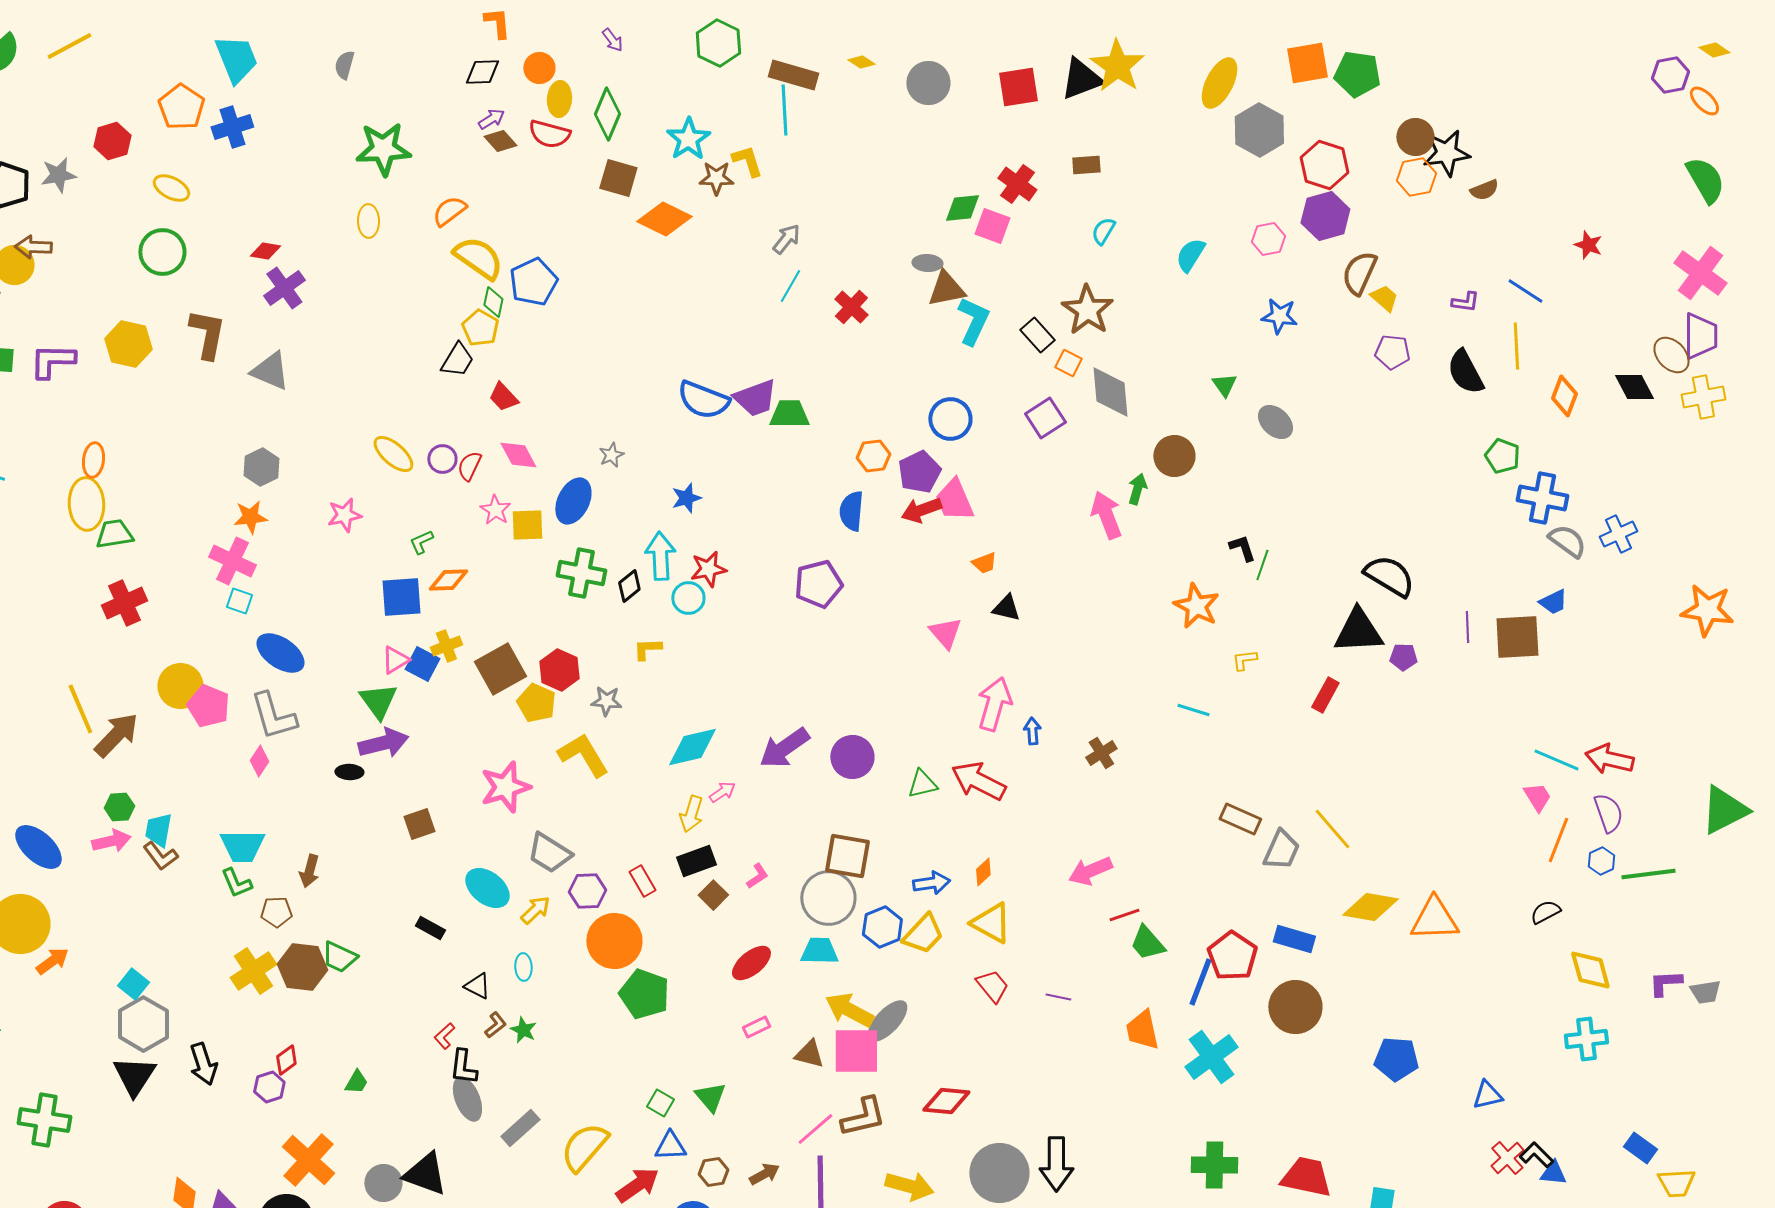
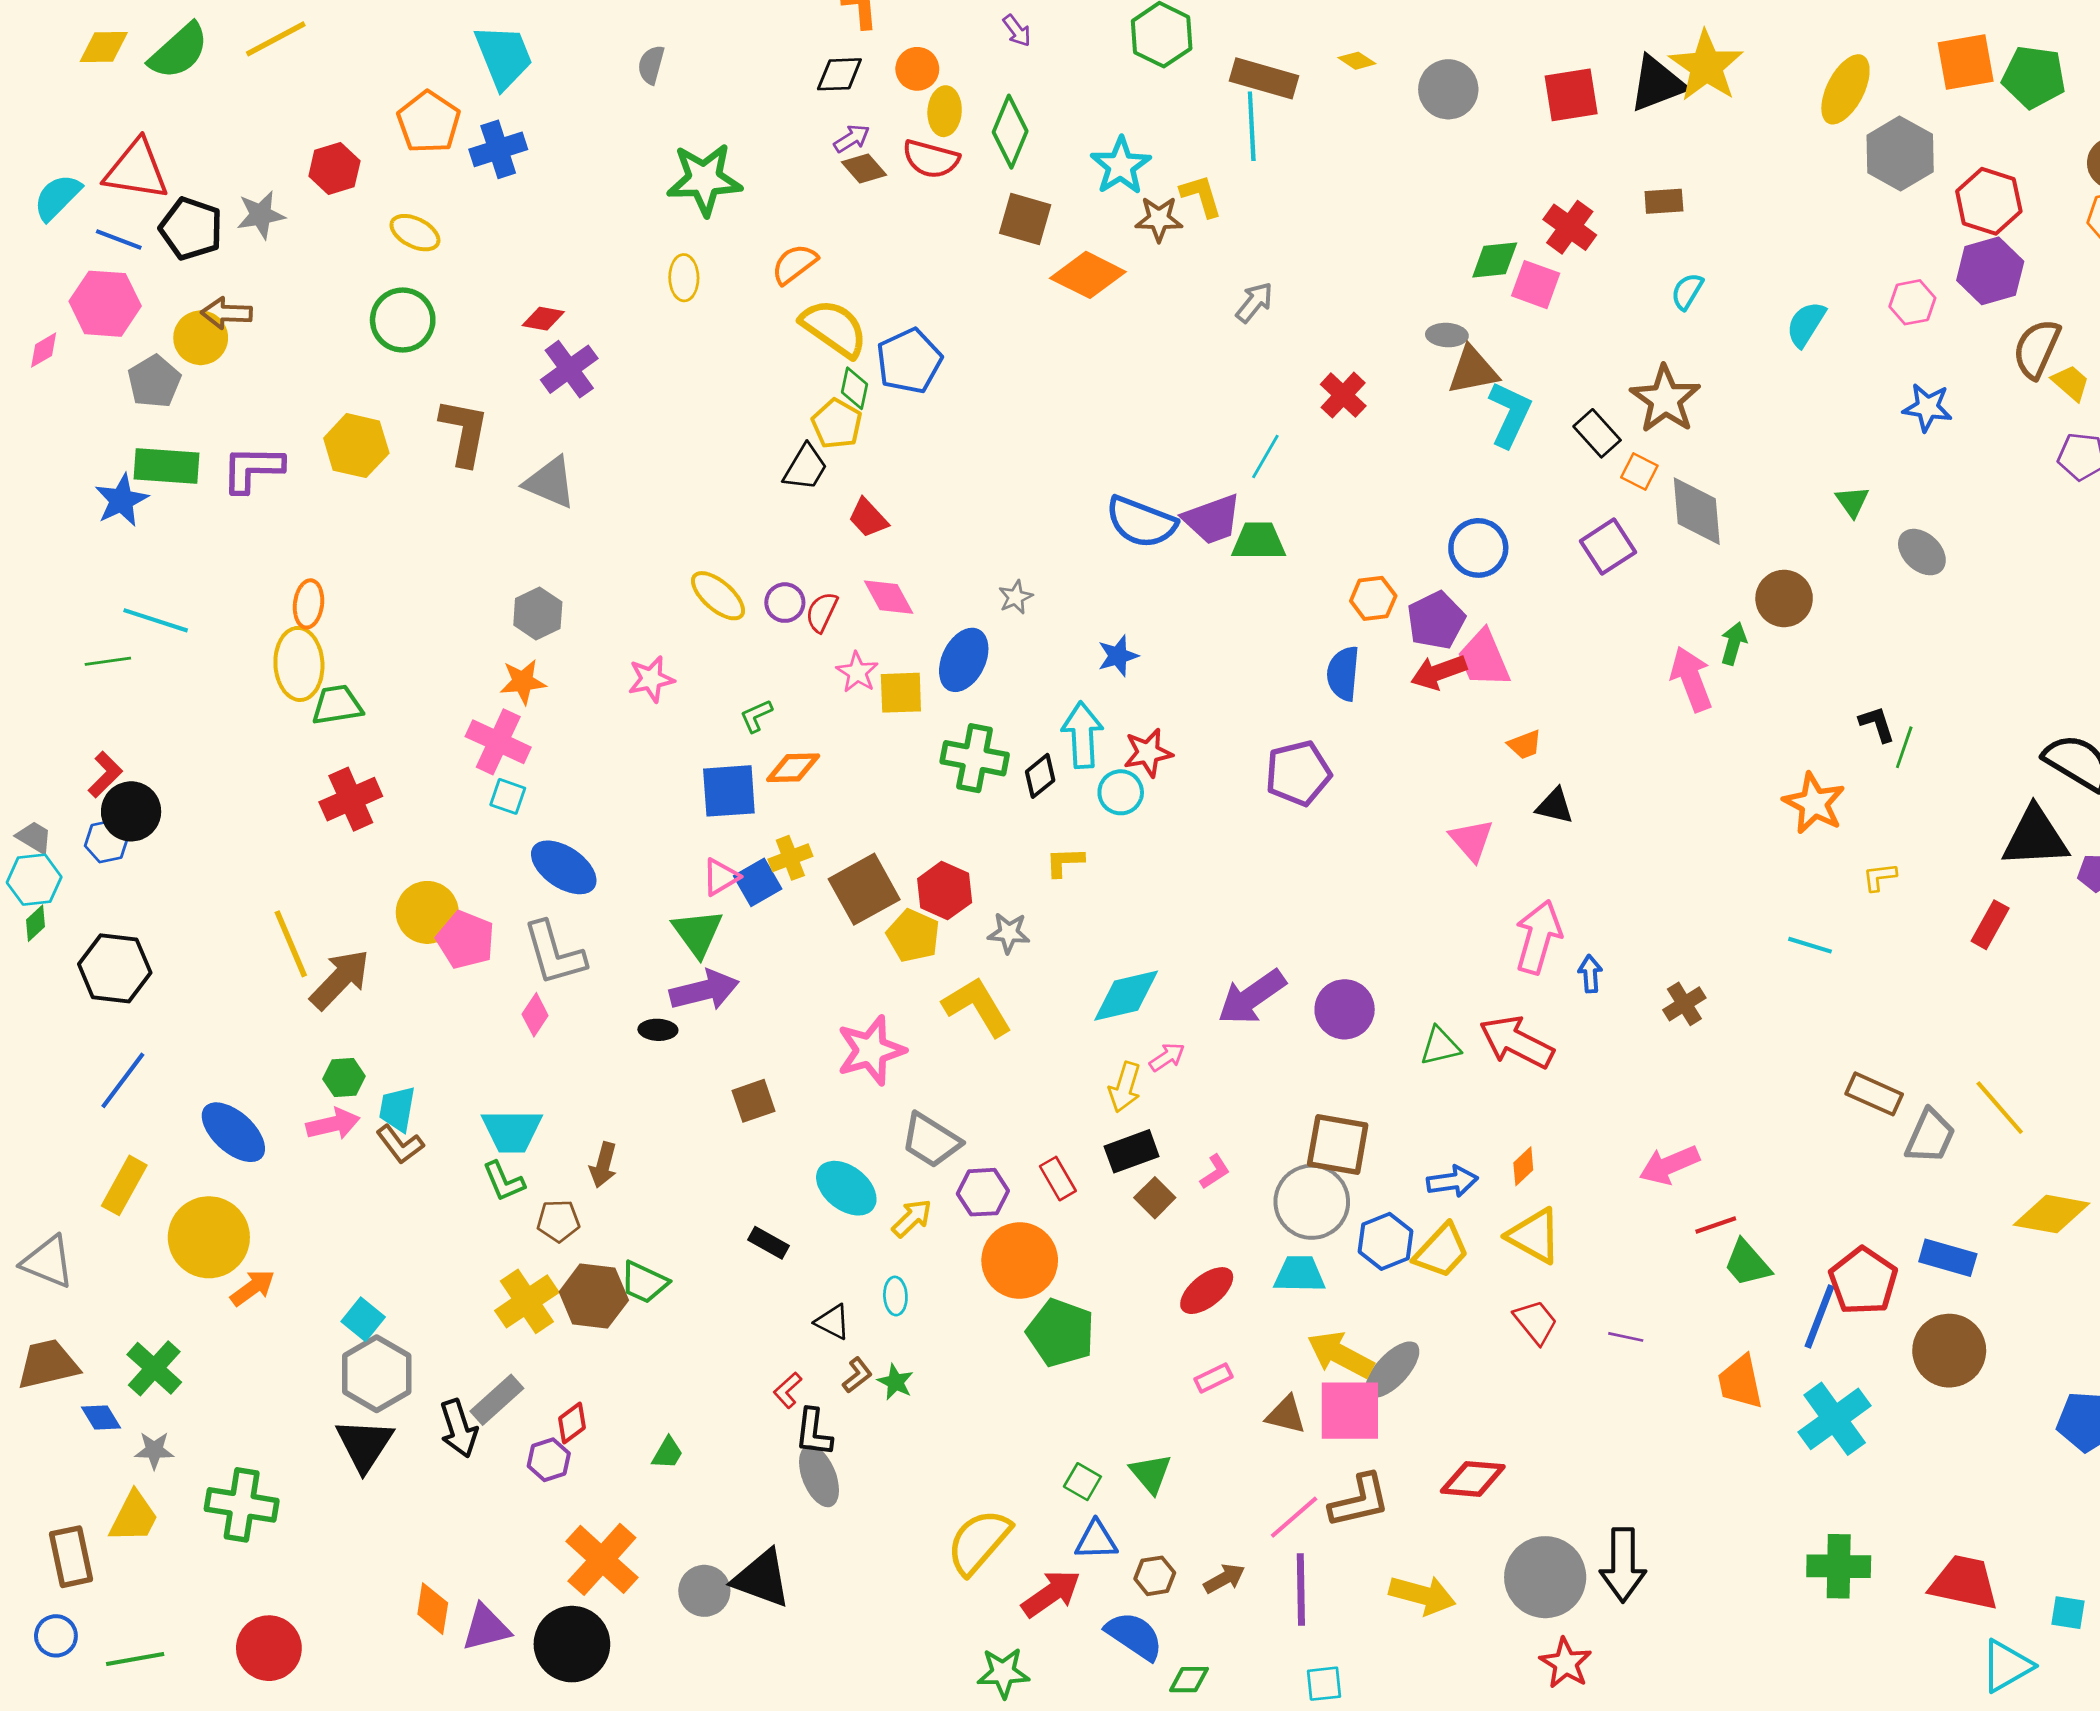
cyan line: (790, 286) -> (1265, 457), moved
blue square: (422, 664) -> (758, 882), turned 32
gray rectangle: (520, 1128) -> (497, 1400), moved

